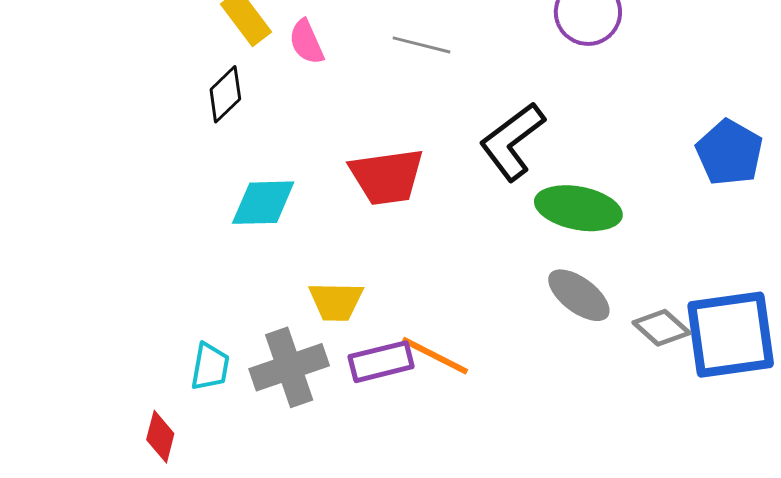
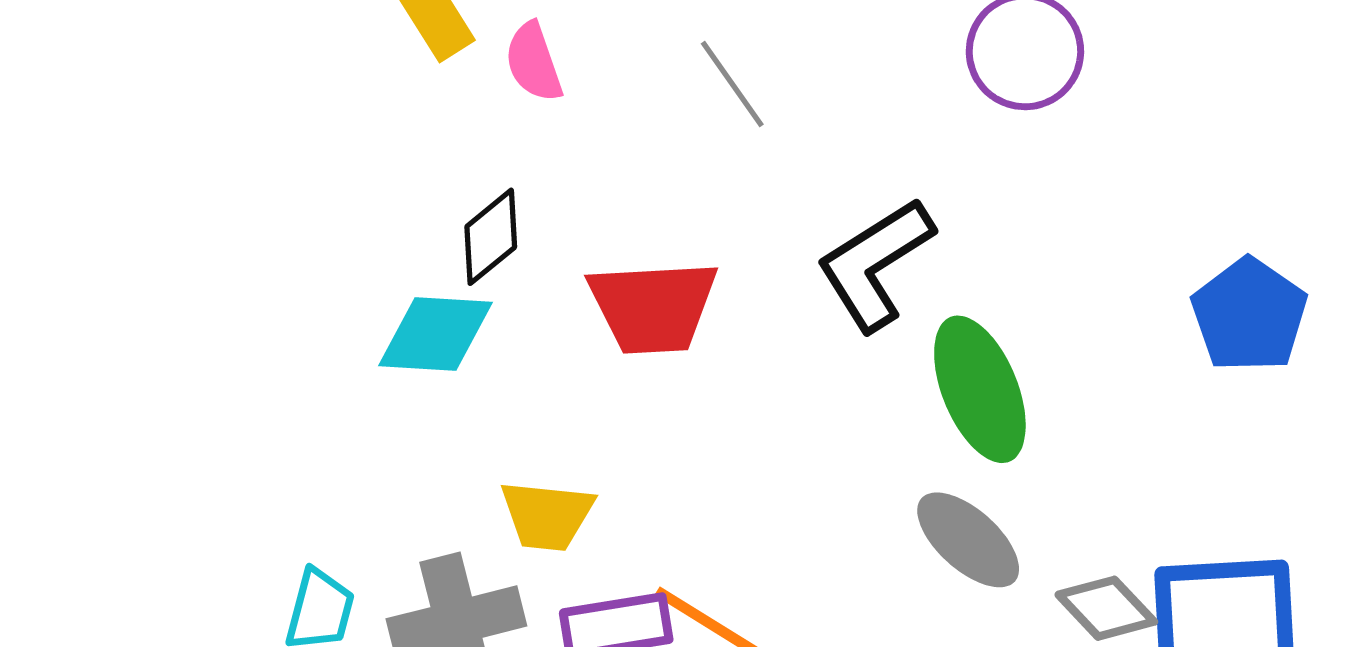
gray line: (422, 45) -> (732, 84), turned 36
black diamond: (225, 94) -> (491, 237), moved
green ellipse: (578, 208) -> (980, 389), turned 52

